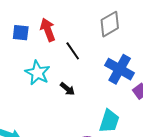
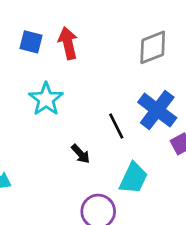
black line: (73, 51) -> (116, 126), moved
black arrow: (67, 89) -> (81, 154), moved

